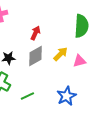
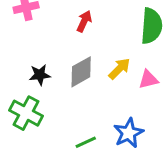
red arrow: (35, 33) -> (84, 21), moved
green line: (27, 96) -> (86, 142), moved

